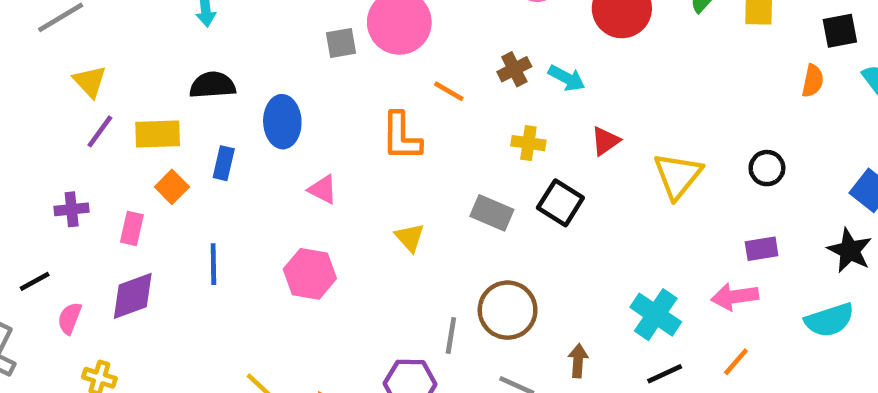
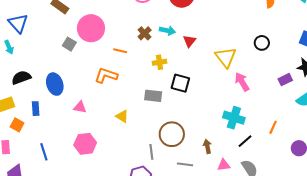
gray square: (341, 43) -> (69, 44), turned -32
orange L-shape: (401, 136) -> (106, 75), turned 125
red triangle: (605, 141) -> (189, 41), moved
purple rectangle: (762, 249) -> (285, 80), moved
pink arrow: (735, 297) -> (242, 82), moved, turned 84

